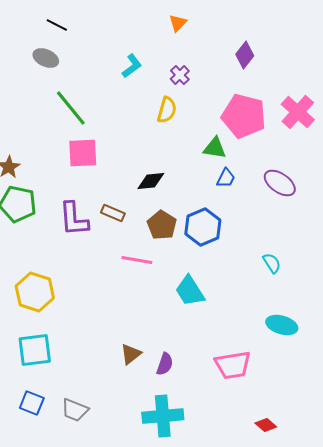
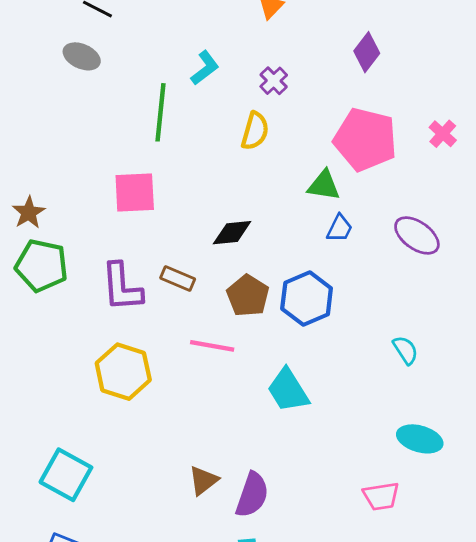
green line: (71, 108) -> (160, 112), moved, turned 45
pink cross: (298, 112) -> (443, 134), size x0.6
yellow hexagon: (35, 292) -> (123, 372), moved
cyan square: (35, 350) -> (66, 475), turned 36
purple semicircle: (165, 364) -> (252, 495), size x1.4
pink trapezoid: (233, 365) -> (381, 496), moved, size x0.7

